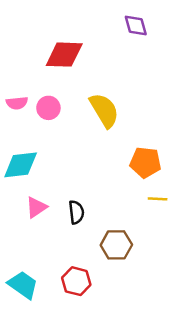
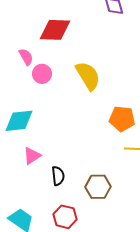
pink semicircle: (17, 103) -> (26, 57), moved, turned -114
black semicircle: (76, 212) -> (58, 176), moved

